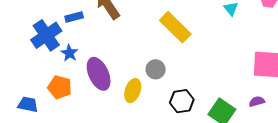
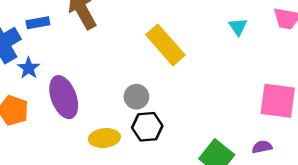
yellow ellipse: (133, 91) -> (104, 138), moved, turned 60
black hexagon: (182, 101) -> (147, 127), moved

